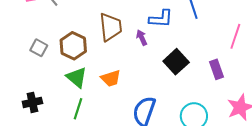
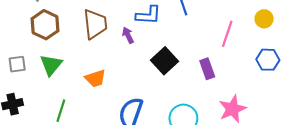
brown hexagon: (73, 46) -> (45, 25), moved
gray square: (39, 48) -> (17, 64), moved, turned -36
green triangle: (77, 77) -> (51, 65), moved, turned 30

